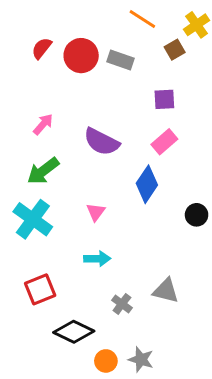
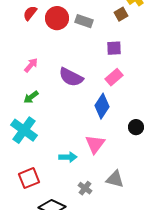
green arrow: (43, 171) -> (31, 97), size x0.7
pink triangle: (96, 212) -> (95, 144), moved, size x1.5

